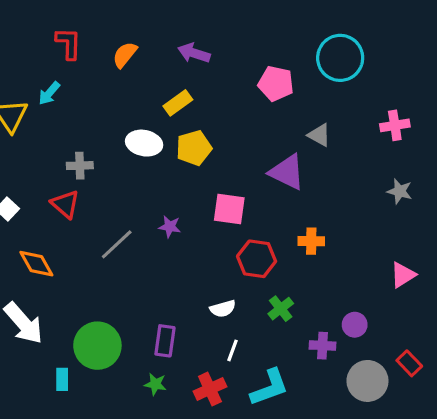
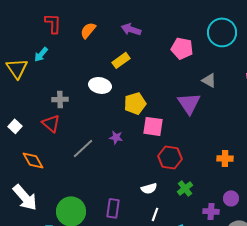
yellow pentagon: (194, 148) -> (135, 103), moved
purple triangle: (287, 172) -> (189, 103), turned 30
orange cross: (311, 241) -> (225, 158), moved

